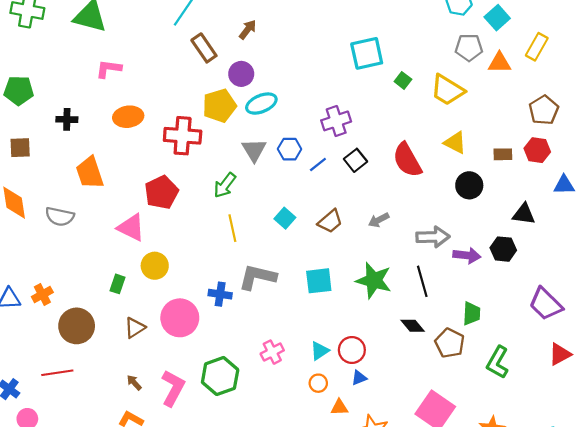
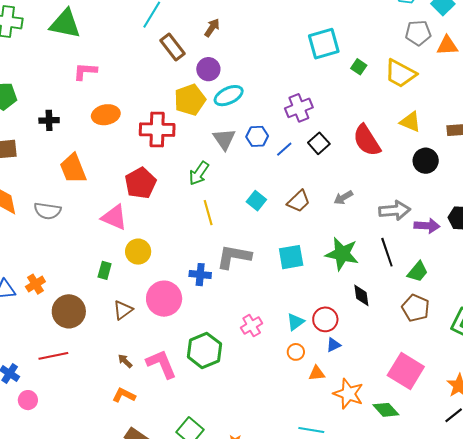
green trapezoid: (472, 313) -> (418, 272), moved, turned 40
black diamond: (413, 326) -> (361, 295), moved, turned 35
pink L-shape: (173, 388) -> (161, 364), turned -48

